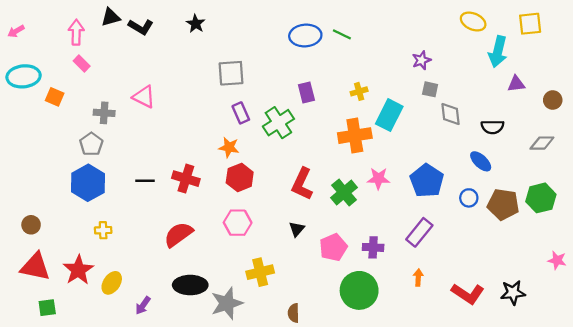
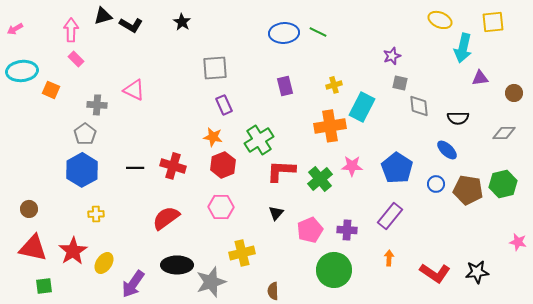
green cross: (278, 123) -> (259, 140), moved
red L-shape: (302, 184) -> (281, 171), turned 68
purple arrow: (143, 305) -> (133, 284), size x1.6

